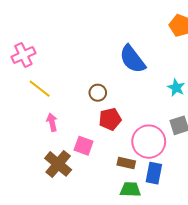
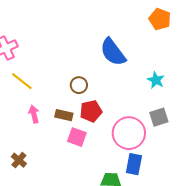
pink square: (84, 146) -> (77, 137), moved
brown rectangle: (126, 163) -> (64, 115), moved
brown cross: (58, 164) -> (19, 160), moved, size x0.6

